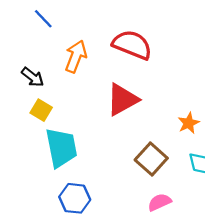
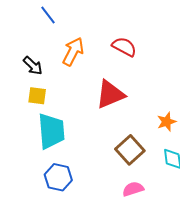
red semicircle: (132, 45) -> (124, 47), size x0.7
yellow square: (41, 110) -> (37, 96), turned -30

